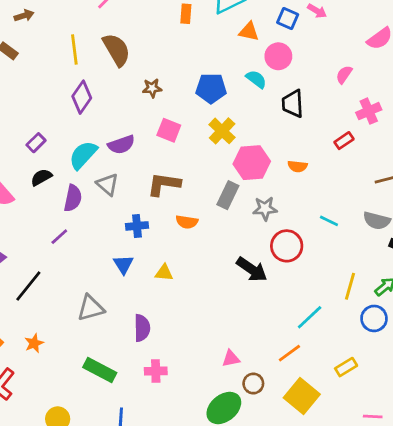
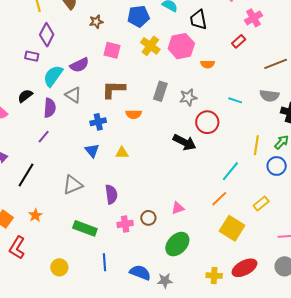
purple rectangle: (36, 143) -> (32, 56), moved, turned 64
pink hexagon: (252, 163) -> (181, 46), moved
brown circle: (253, 384) -> (148, 218), moved

